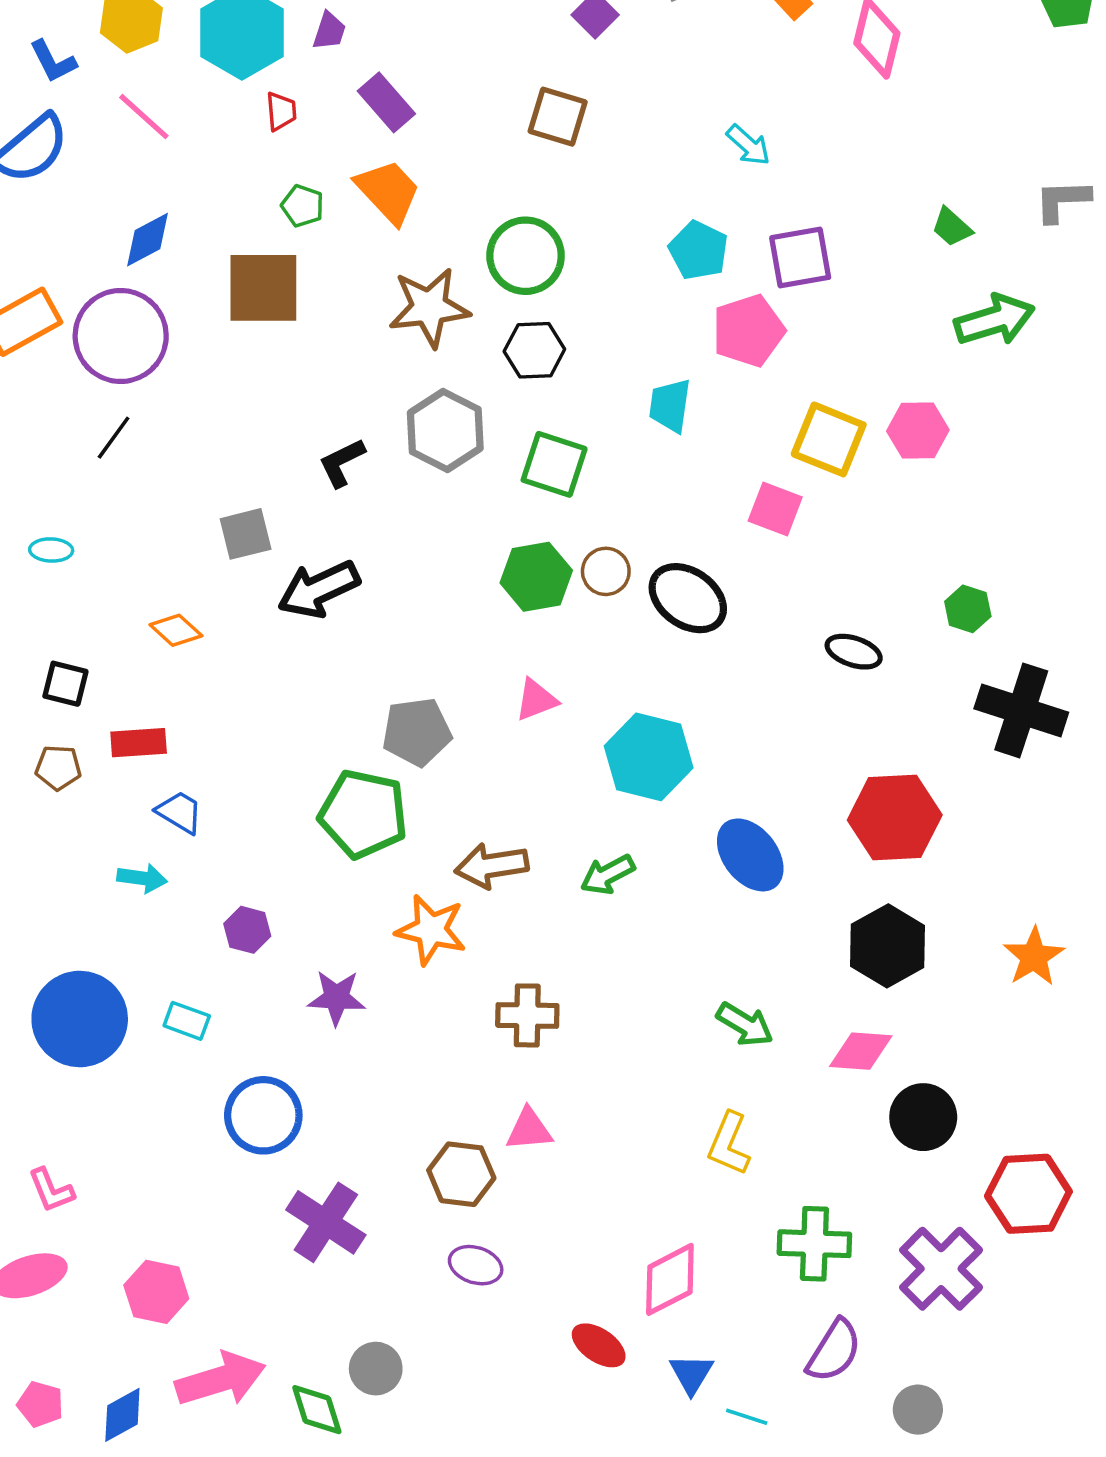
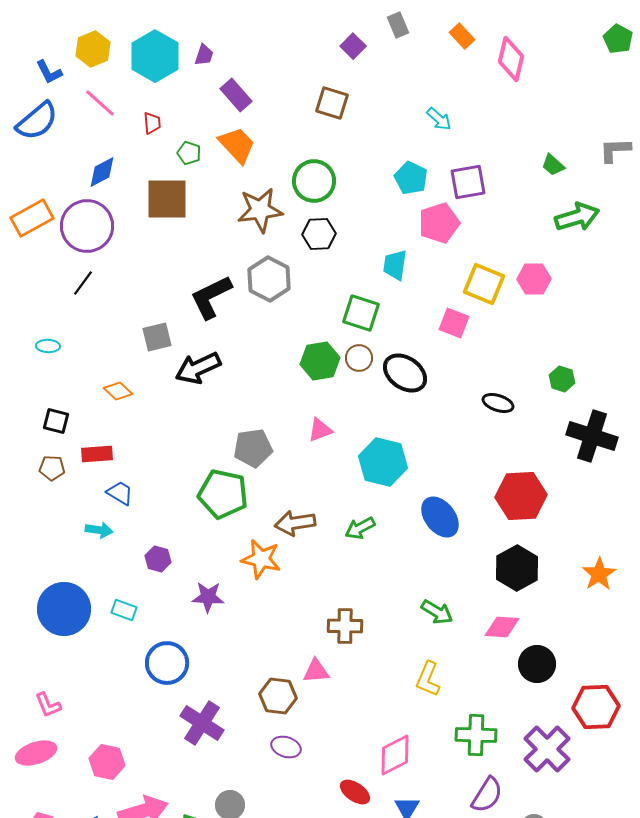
red trapezoid: (281, 111) -> (152, 123), moved
black L-shape: (342, 463) -> (211, 297), size x1.6
green square: (554, 464) -> (361, 313), moved
brown cross: (527, 1015) -> (345, 626), moved

